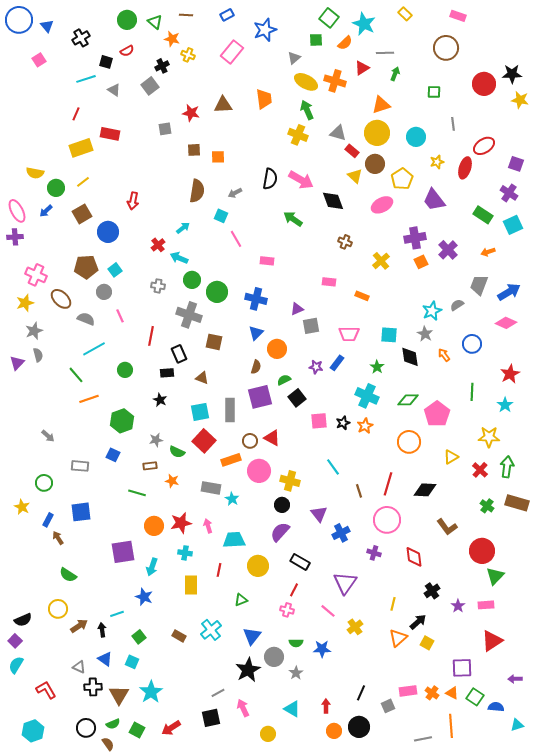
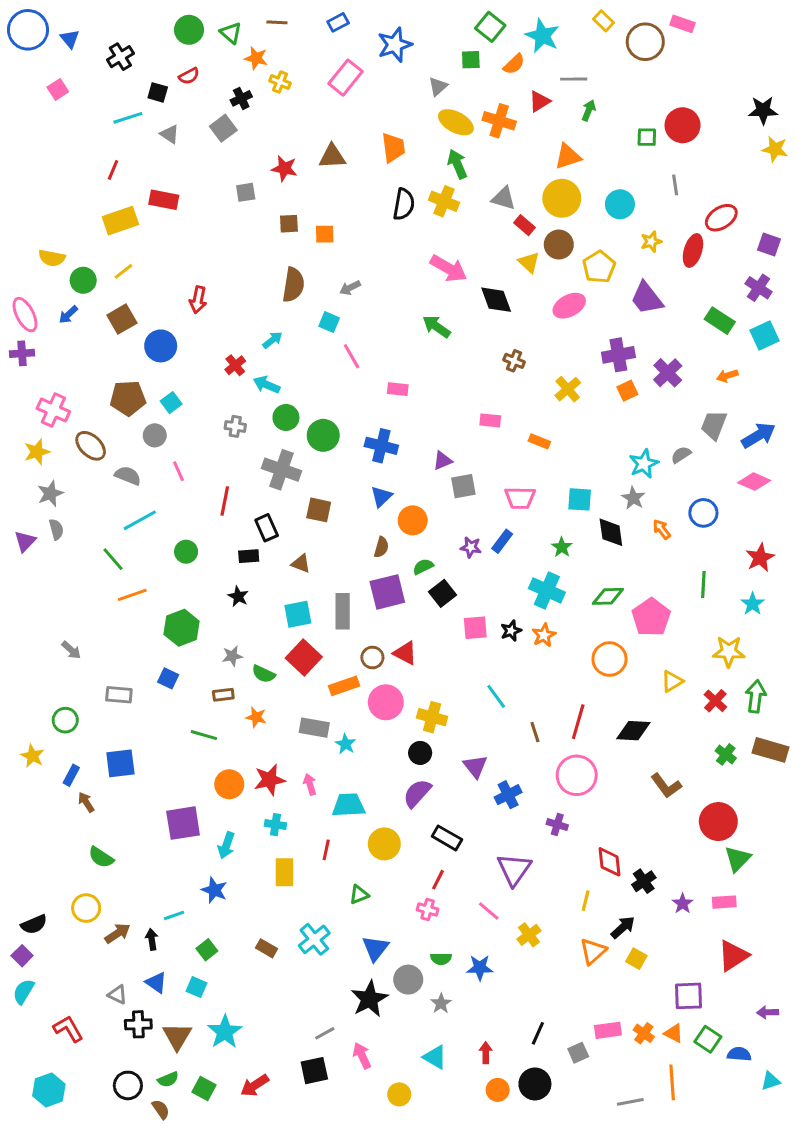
brown circle: (446, 48) -> (645, 42), moved
red circle: (484, 84) -> (683, 125), moved
black semicircle: (270, 179) -> (404, 204), moved
red diamond: (414, 557) -> (609, 862), moved

